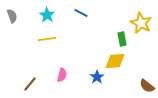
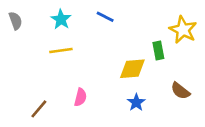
yellow diamond: (115, 61) -> (132, 69), moved
blue star: (97, 77) -> (136, 102), moved
brown semicircle: (147, 86) -> (180, 91), moved

